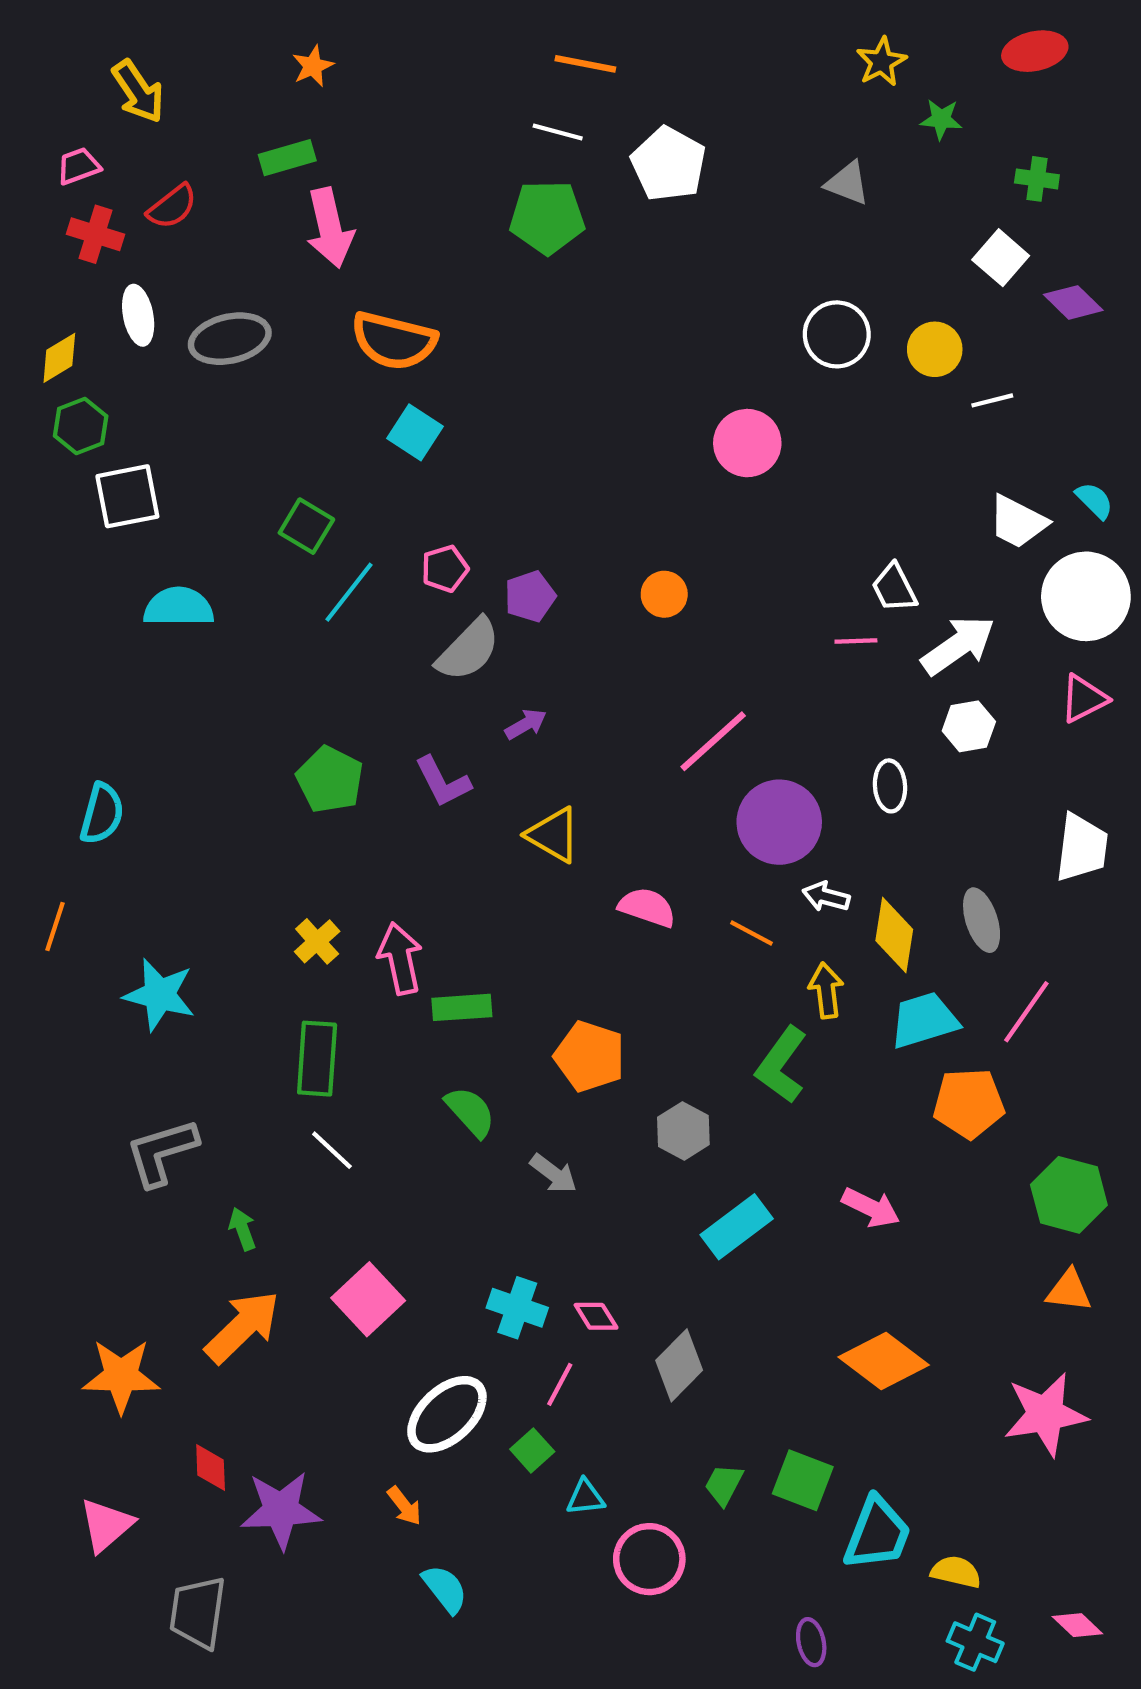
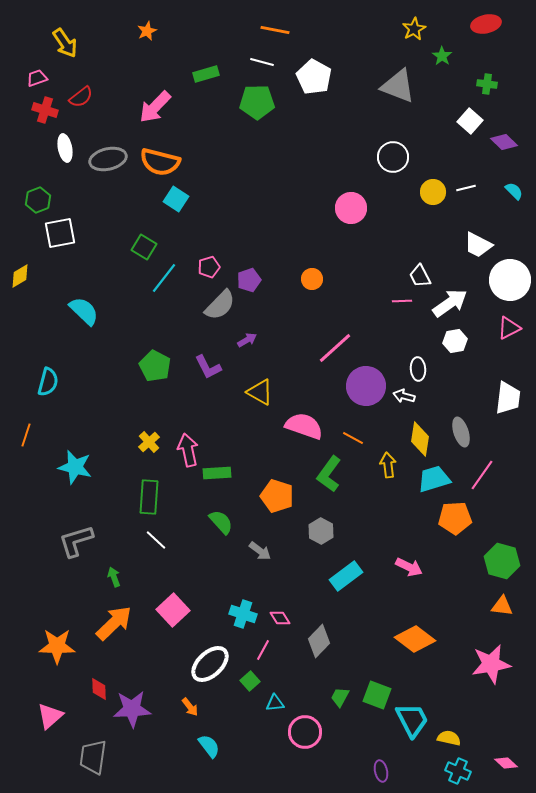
green star: (941, 119) -> (442, 56), turned 30
green rectangle: (287, 158) -> (206, 74), moved
gray triangle: (847, 183) -> (398, 86), size x1.6
pink arrow: (330, 228) -> (155, 107), turned 57
orange semicircle: (394, 341) -> (160, 162), moved
yellow circle: (935, 349) -> (433, 192), moved
yellow diamond: (59, 358) -> (20, 276), moved
cyan square: (415, 432) -> (176, 199), moved
cyan semicircle: (1094, 501) -> (514, 191), moved
cyan semicircle: (179, 607) -> (84, 311), moved, turned 44
white arrow: (826, 897) -> (404, 396), moved
pink semicircle: (647, 907) -> (304, 426), size x1.4
green L-shape: (781, 1065) -> (329, 474), moved
cyan trapezoid: (877, 1534) -> (412, 720), turned -48

